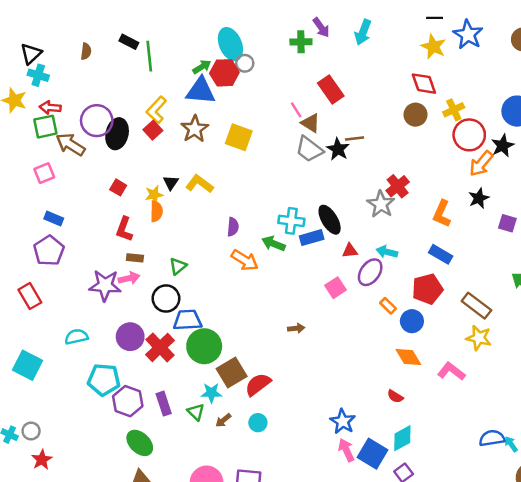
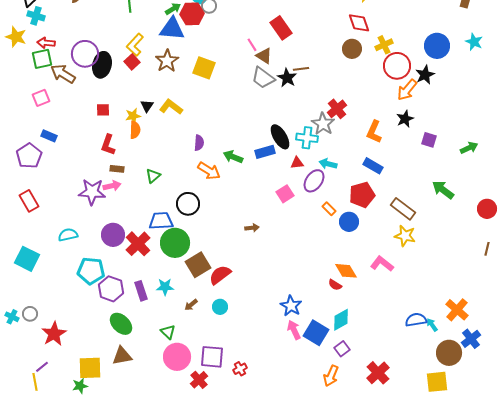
red square: (118, 187) -> (103, 110), turned -32
cyan cross: (291, 221) -> (307, 138), moved
purple pentagon: (49, 251) -> (29, 156), moved
black circle: (166, 298) -> (188, 204), moved
orange diamond: (408, 357) -> (346, 271), moved
cyan star: (211, 393) -> (165, 287), moved
green triangle: (196, 412) -> (168, 332), moved
red star: (42, 460) -> (54, 334), moved, size x1.4

